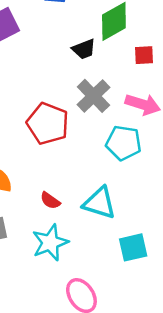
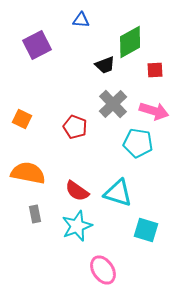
red pentagon: (48, 124) -> (75, 127), size x0.7
red semicircle: (50, 201) -> (77, 191), size x1.4
cyan square: (133, 247) -> (146, 230), turned 30

